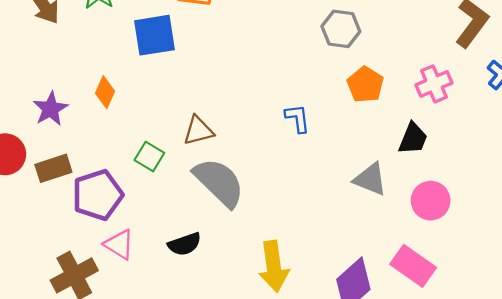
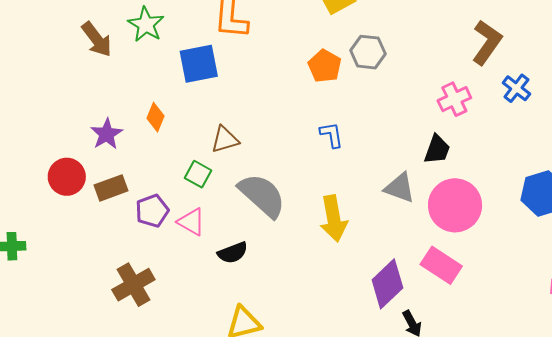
orange pentagon: (365, 85) -> (325, 66), moved
brown triangle: (198, 131) -> (225, 140), moved
purple pentagon: (98, 195) -> (152, 211), size x0.7
pink circle: (431, 201) -> (455, 205), size x1.5
pink triangle: (119, 244) -> (191, 222), moved
yellow arrow: (274, 266) -> (334, 219), moved

